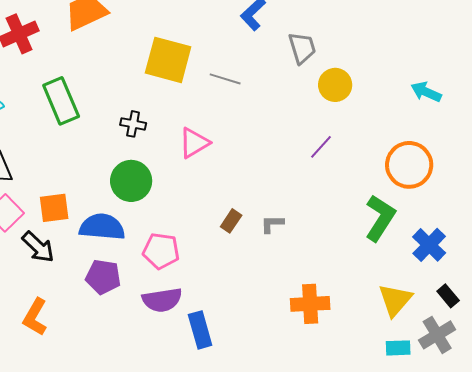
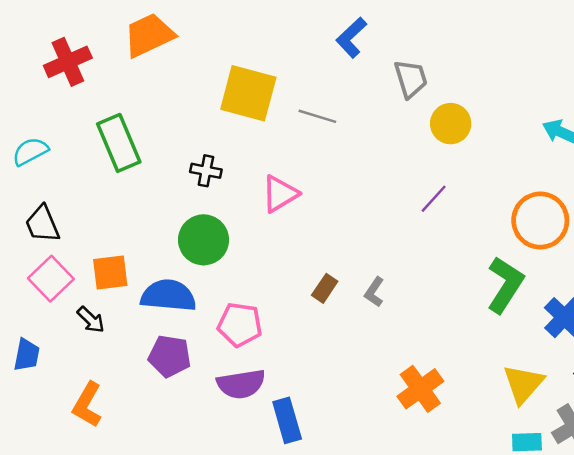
gray L-shape: (272, 224) -> (374, 292), turned -55
black arrow: (38, 247) -> (91, 320), size x0.7
orange cross: (310, 304) -> (420, 389), turned -33

